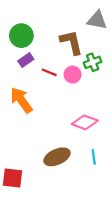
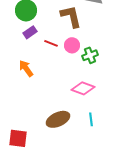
green cross: (93, 62) -> (90, 55), moved
orange arrow: (21, 100) -> (26, 68), size x0.7

